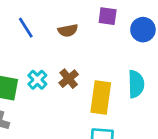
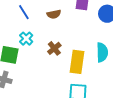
cyan cross: (37, 80) -> (26, 39), moved

